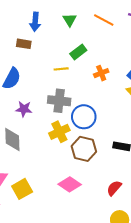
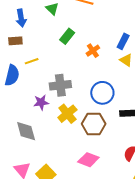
yellow line: (61, 69) -> (32, 61), moved
purple star: (24, 109) -> (41, 102), moved
blue circle: (84, 117) -> (102, 93), moved

